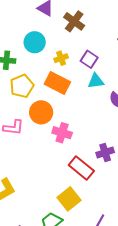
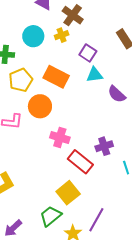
yellow cross: (61, 58) -> (62, 35), moved
pink cross: (62, 133) -> (60, 138), moved

